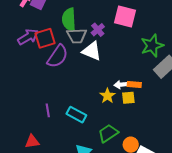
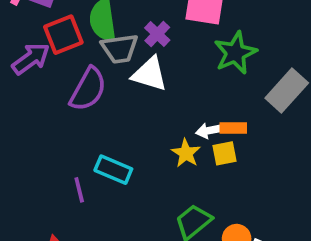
red square: (45, 38) -> (63, 35), moved
green star: (152, 46) -> (235, 53), moved
cyan rectangle: (76, 115) -> (113, 170), moved

